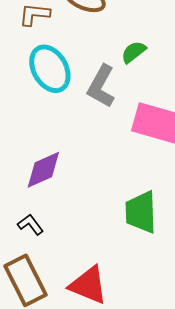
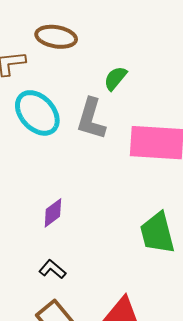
purple diamond: (43, 170) -> (53, 213), size x0.7

